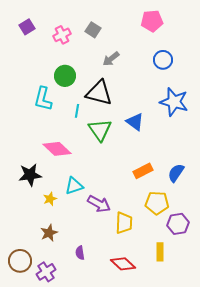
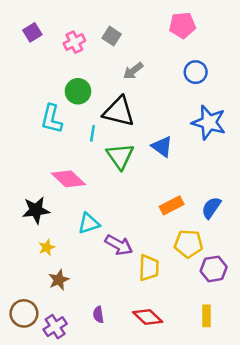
yellow star: (50, 199) -> (47, 247), moved
yellow rectangle: (160, 252) -> (206, 316), moved
purple semicircle: (80, 253) -> (98, 315), moved

